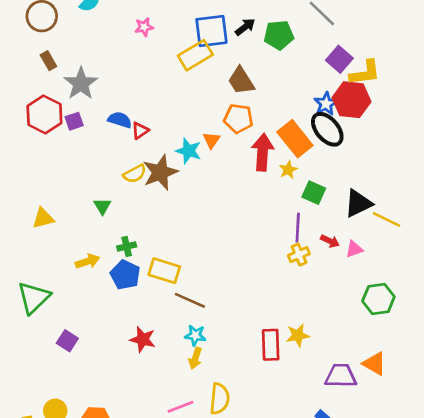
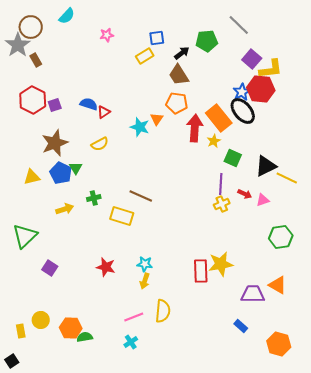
black arrow: (245, 27) -> (182, 53), moved
blue square: (211, 31) -> (157, 38), size x0.6
yellow rectangle: (195, 55) -> (145, 56), size x0.7
gray star: (81, 84) -> (18, 45), moved
brown star: (160, 172) -> (55, 143), moved
blue pentagon: (125, 275) -> (61, 173), moved
brown line: (190, 300) -> (141, 196), moved
yellow star: (298, 335) -> (221, 264), size x1.4

